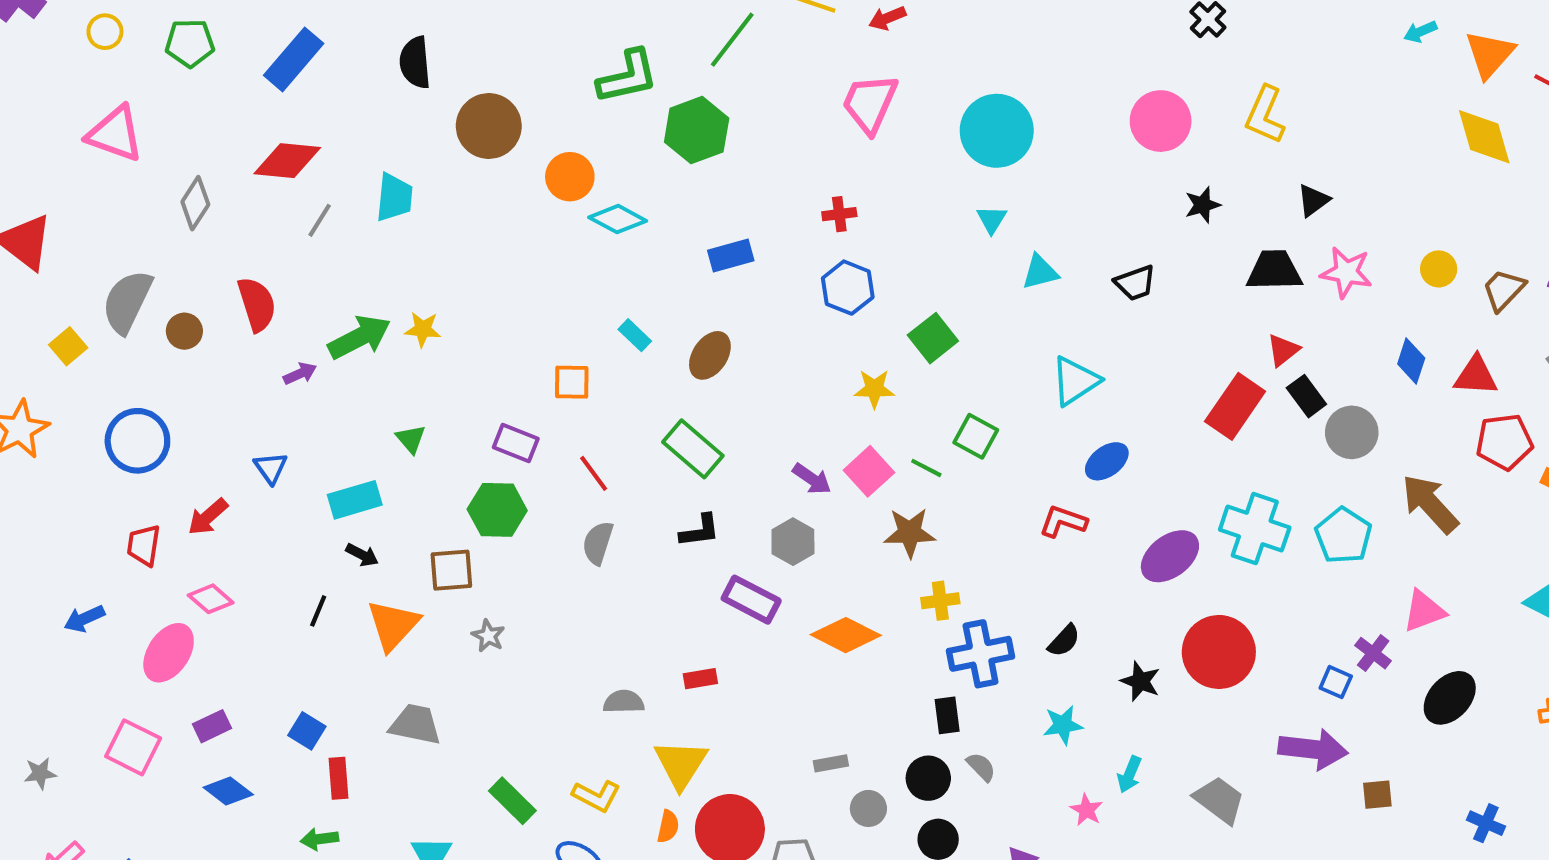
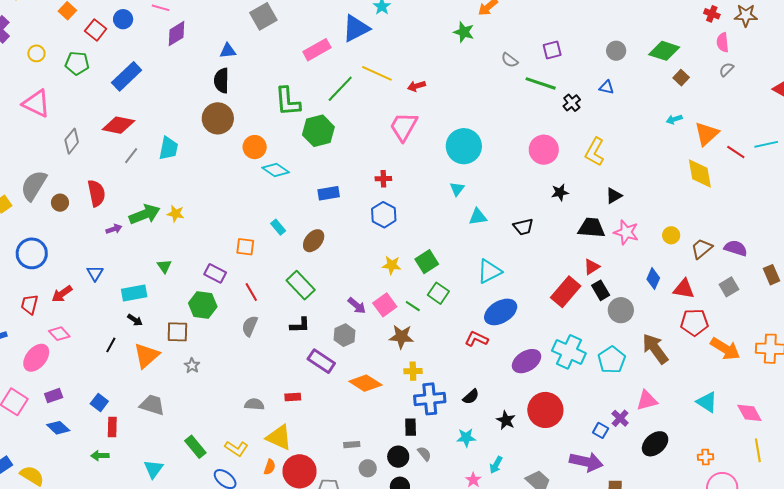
black semicircle: (415, 63) -> (221, 81), moved
green L-shape: (628, 77) -> (288, 101), turned 92
green square: (933, 338) -> (427, 262), moved
blue ellipse: (1107, 461) -> (501, 312), size x1.5
yellow triangle: (681, 764) -> (279, 437), turned -44

